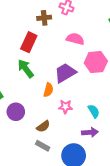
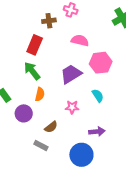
orange semicircle: (48, 90) -> (40, 94), moved
cyan semicircle: (94, 111) -> (98, 96), moved
gray rectangle: (43, 146) -> (41, 145), moved

